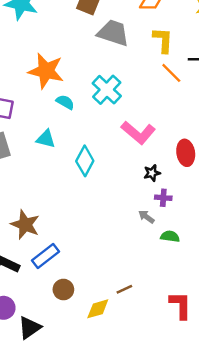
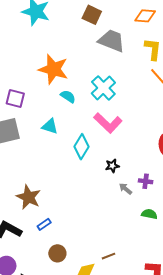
pink L-shape: (138, 133) -> (108, 123), moved
black star: (152, 173) -> (112, 166), moved
gray arrow: (146, 217) -> (125, 189), moved
blue rectangle: (46, 256) -> (44, 224), size x0.6

